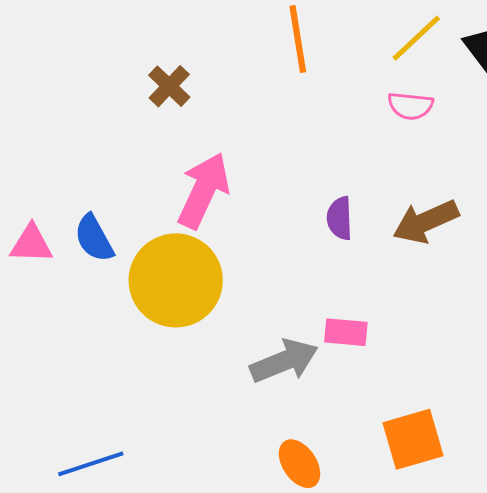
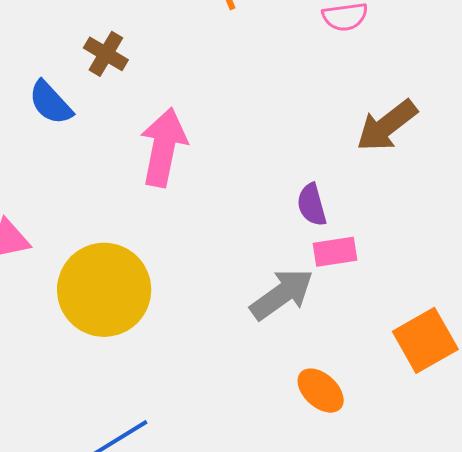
purple semicircle: (340, 218) -> (312, 205), moved
blue semicircle: (94, 238) -> (51, 103), moved
yellow circle: (176, 280) -> (104, 290), moved

